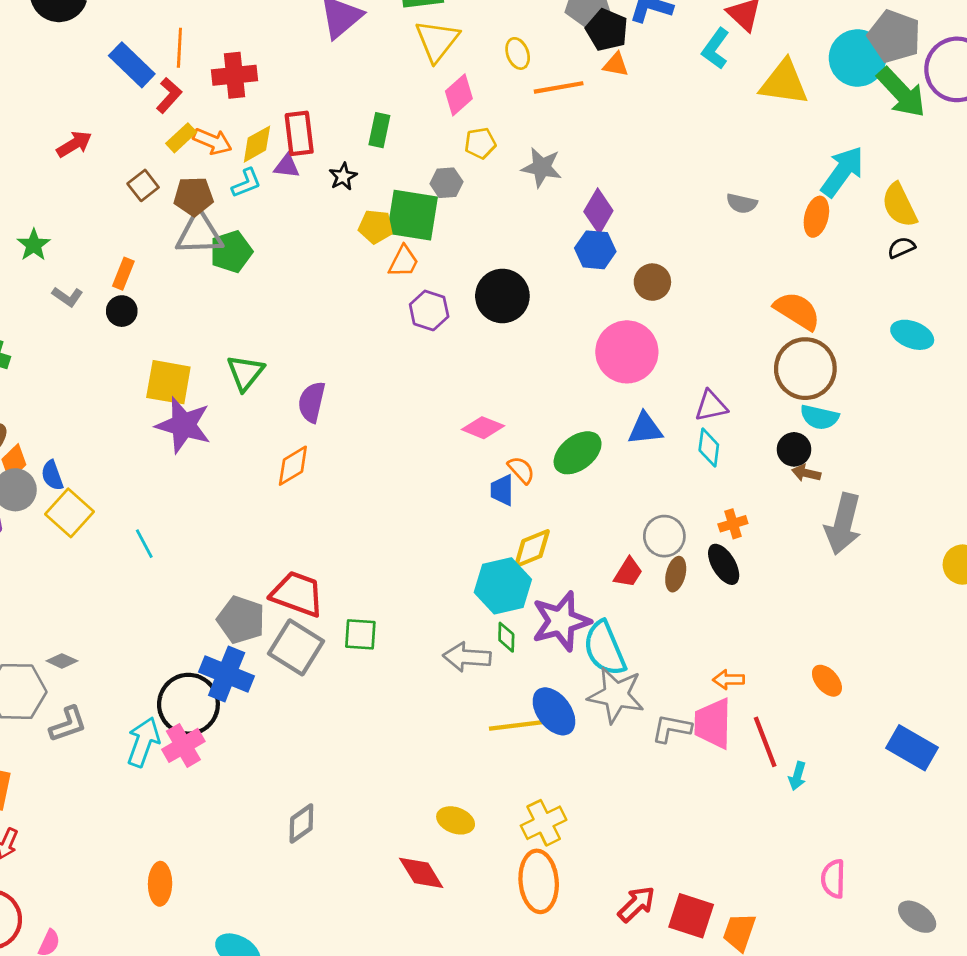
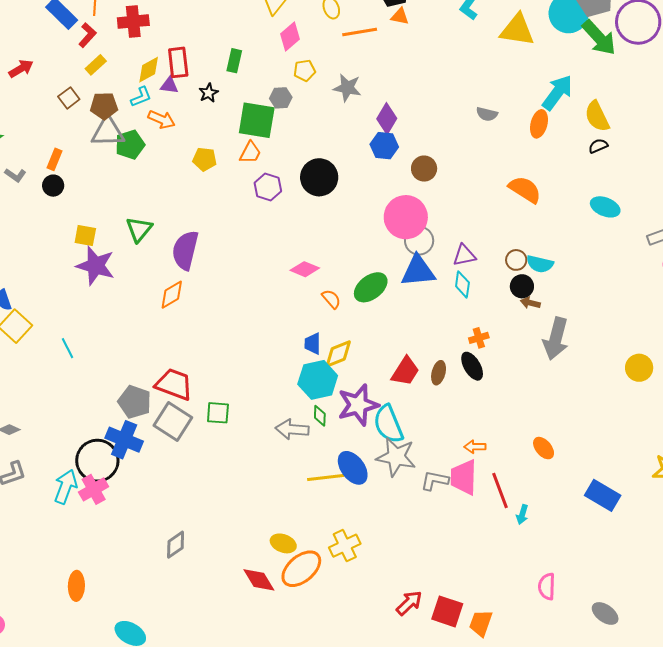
orange arrow: (212, 141) -> (162, 120), moved
yellow pentagon: (376, 227) -> (205, 159), moved
brown circle: (805, 369) -> (516, 260), moved, size x0.5
yellow square: (168, 382) -> (85, 236), size x0.7
purple semicircle: (312, 402) -> (185, 250), size x1.4
blue triangle: (645, 429) -> (418, 271), size x1.4
blue trapezoid: (502, 490) -> (313, 344), moved
gray circle: (664, 536) -> (419, 241), moved
red trapezoid: (628, 572) -> (405, 371), size x1.4
orange ellipse: (539, 881) -> (301, 569), moved, turned 54

